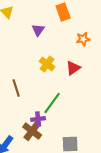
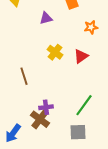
purple triangle: (38, 30) -> (46, 18), turned 40
green line: (52, 103) -> (84, 105), moved

